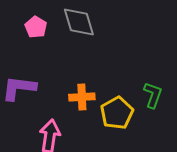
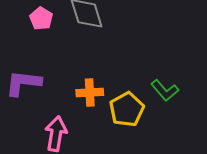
green L-shape: (153, 95) -> (165, 90), turned 120

